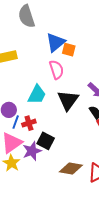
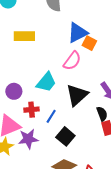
pink semicircle: (56, 70) -> (72, 61), turned 42
blue line: (16, 122) -> (51, 116), moved
black square: (46, 141) -> (65, 136), moved

